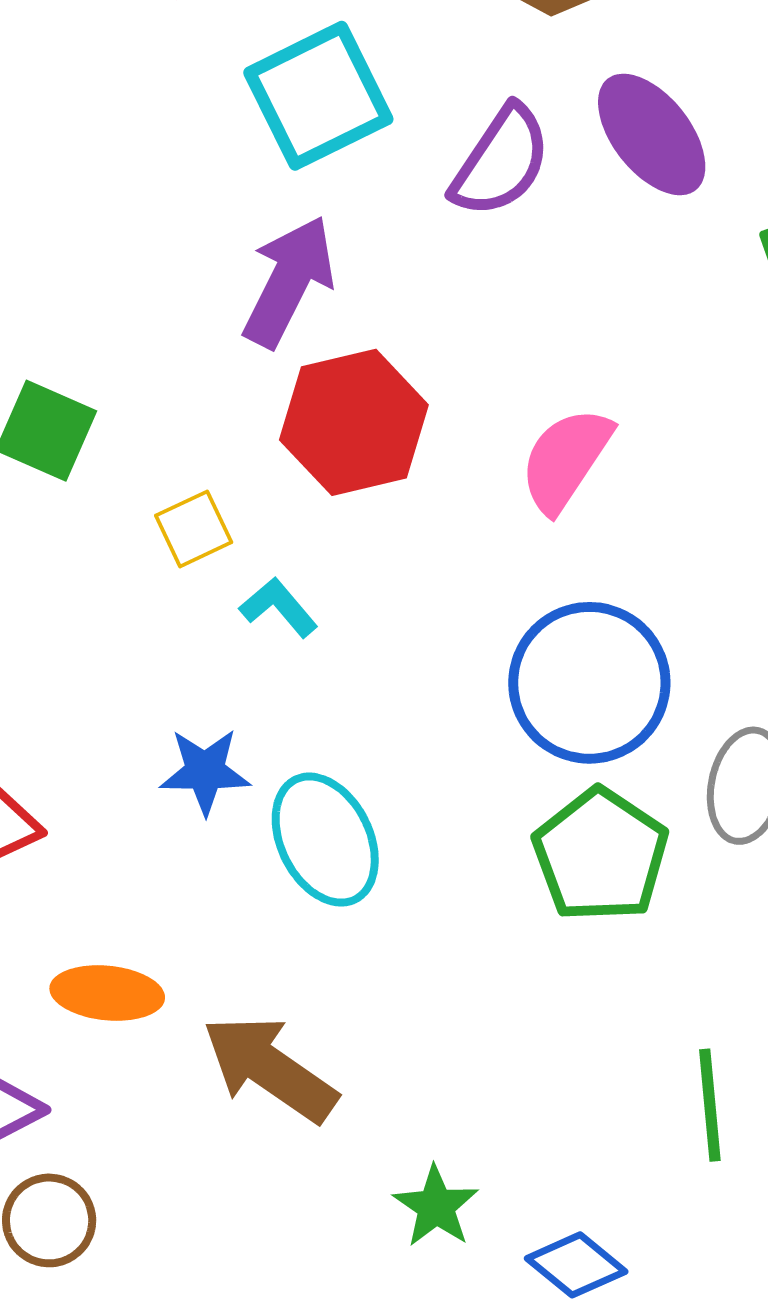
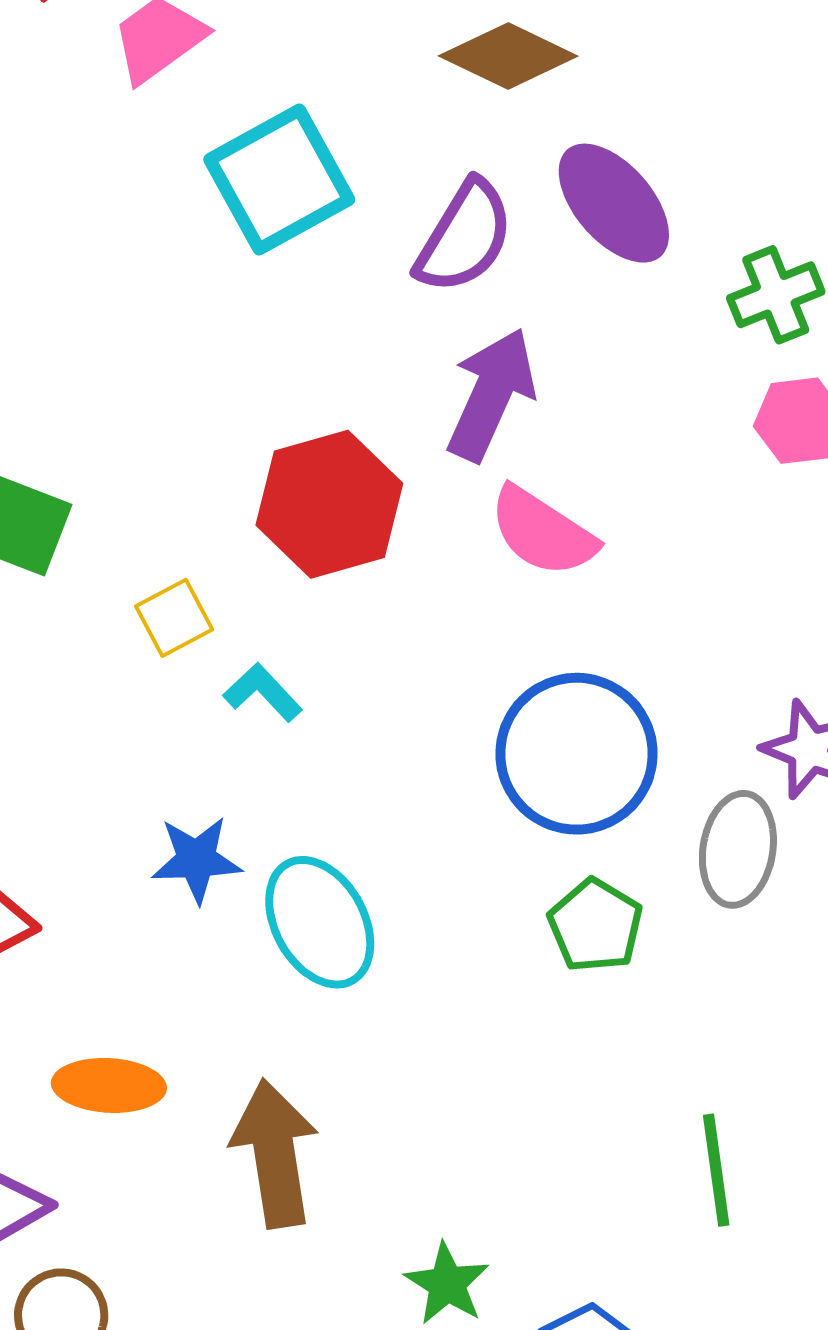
purple arrow: (289, 281) -> (491, 394), moved
pink semicircle: (566, 460) -> (543, 532), turned -88
green pentagon: (601, 855) -> (595, 925), size x0.7
brown arrow: (270, 1068) -> (275, 1153), turned 49

